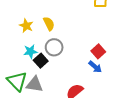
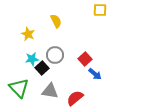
yellow semicircle: (49, 24) -> (56, 21), moved
red square: (98, 51) -> (85, 59), moved
gray triangle: (35, 84) -> (50, 91), moved

